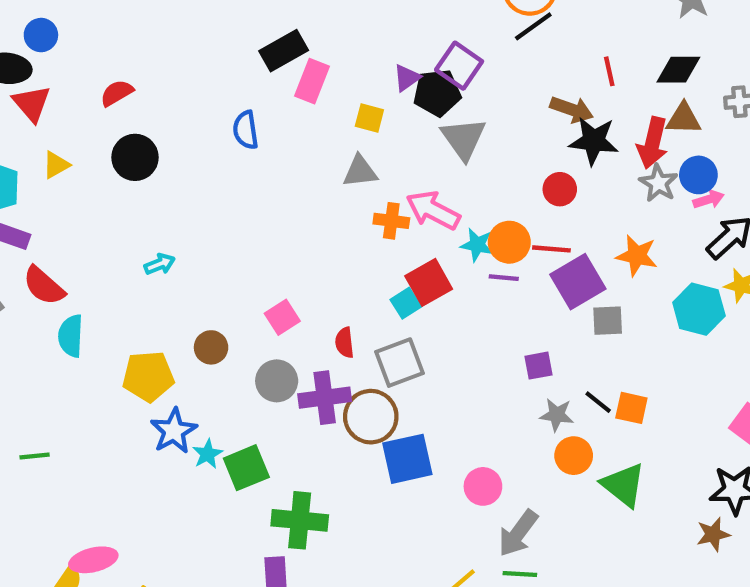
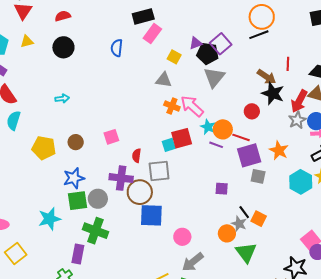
gray circle: (277, 381) -> (98, 199), moved
gray star: (557, 415) -> (239, 224), moved
blue star: (174, 431) -> (74, 178), moved
cyan star: (207, 454) -> (49, 219), moved, size x1.6

